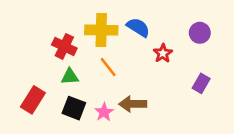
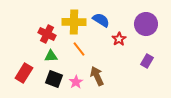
purple circle: (200, 33) -> (146, 24), size x1.5
brown arrow: (133, 104) -> (97, 76), turned 66

